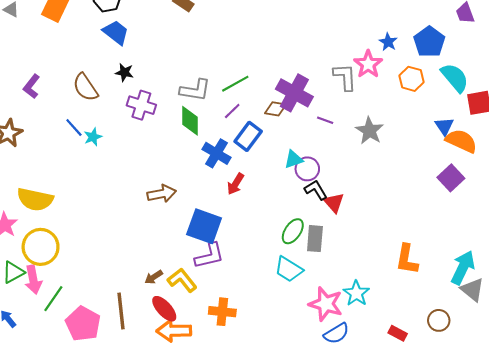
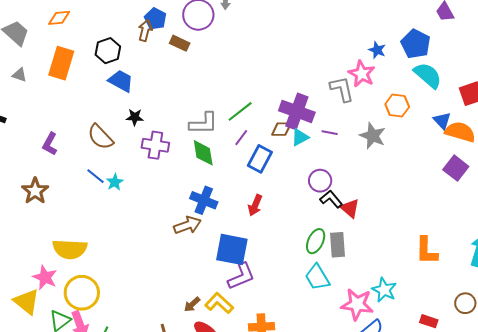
cyan semicircle: (455, 78) -> (428, 75), moved
orange hexagon: (412, 79) -> (397, 106), moved
blue cross: (216, 153) -> (204, 200), moved
cyan triangle: (294, 159) -> (300, 137), moved
cyan trapezoid: (289, 269) -> (317, 277), turned 36

